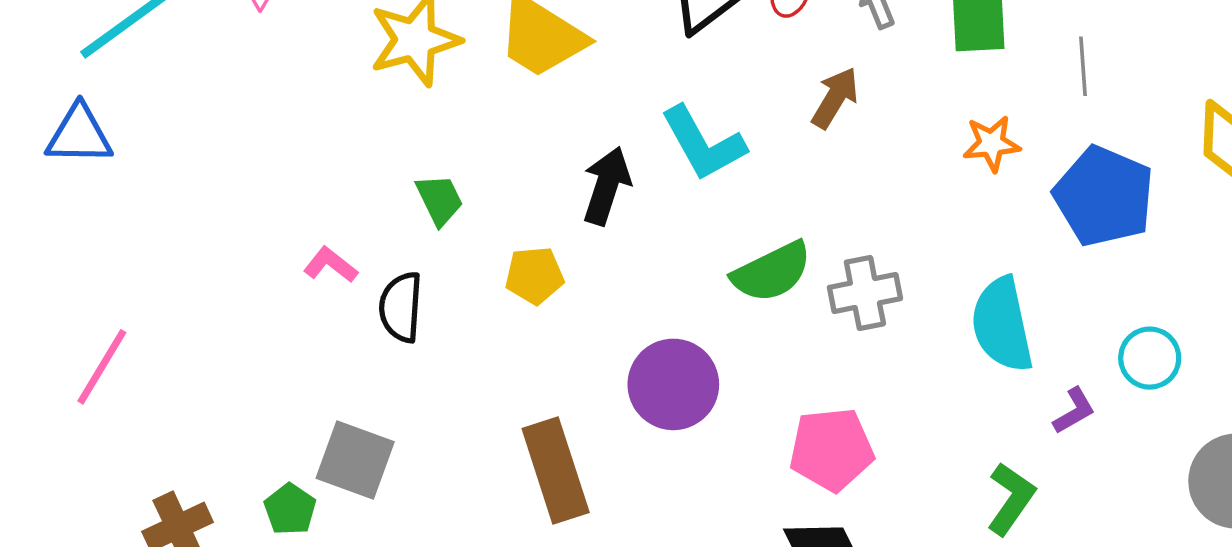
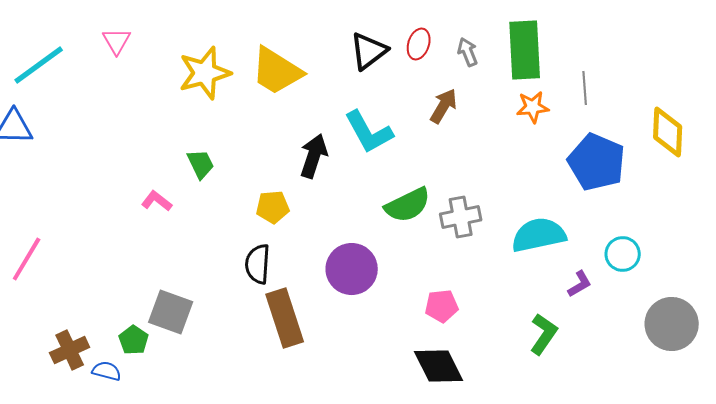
orange star: (992, 144) -> (533, 107), moved
green trapezoid: (439, 200) -> (201, 164), moved
black semicircle: (401, 307) -> (258, 264), moved
cyan semicircle: (1002, 325) -> (539, 235), turned 90
pink pentagon: (832, 449) -> (442, 306), size x0.7

